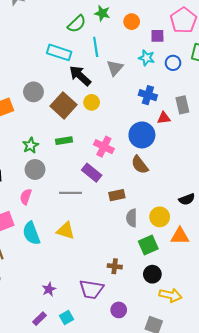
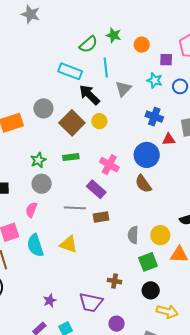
brown rectangle: (117, 195) -> (101, 217), moved

